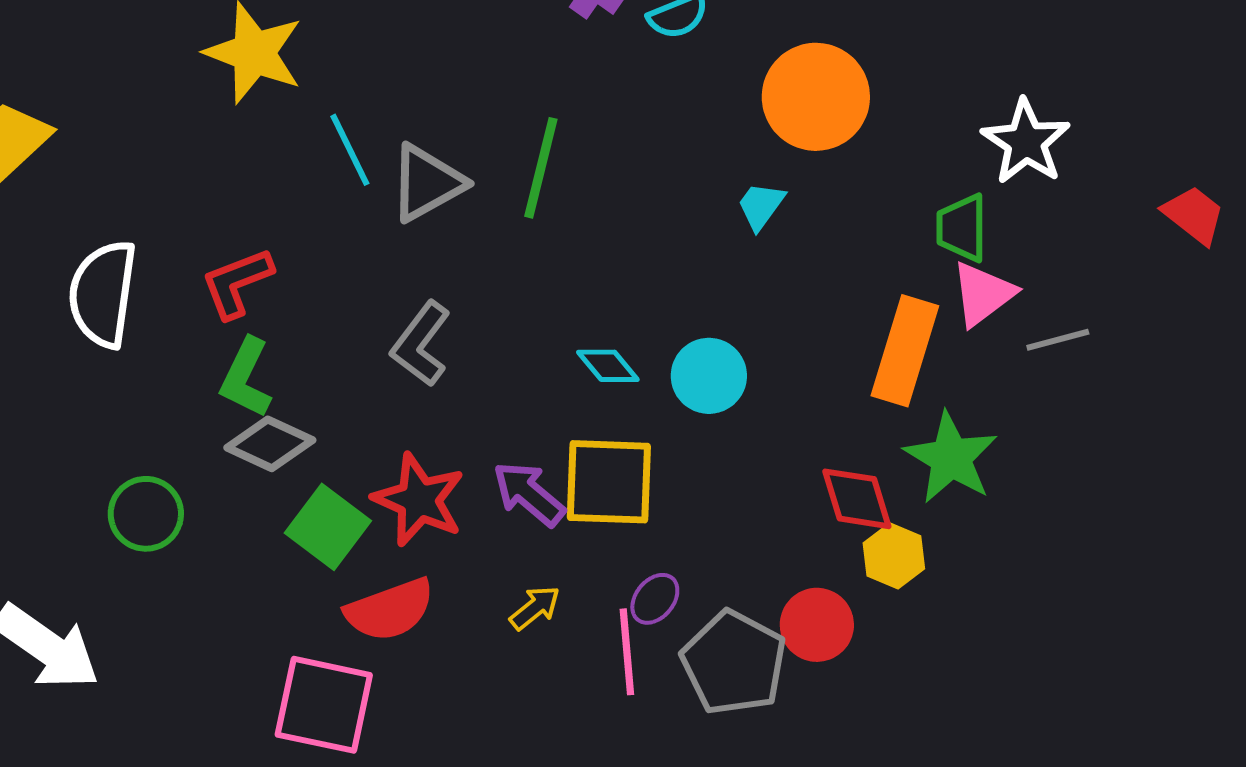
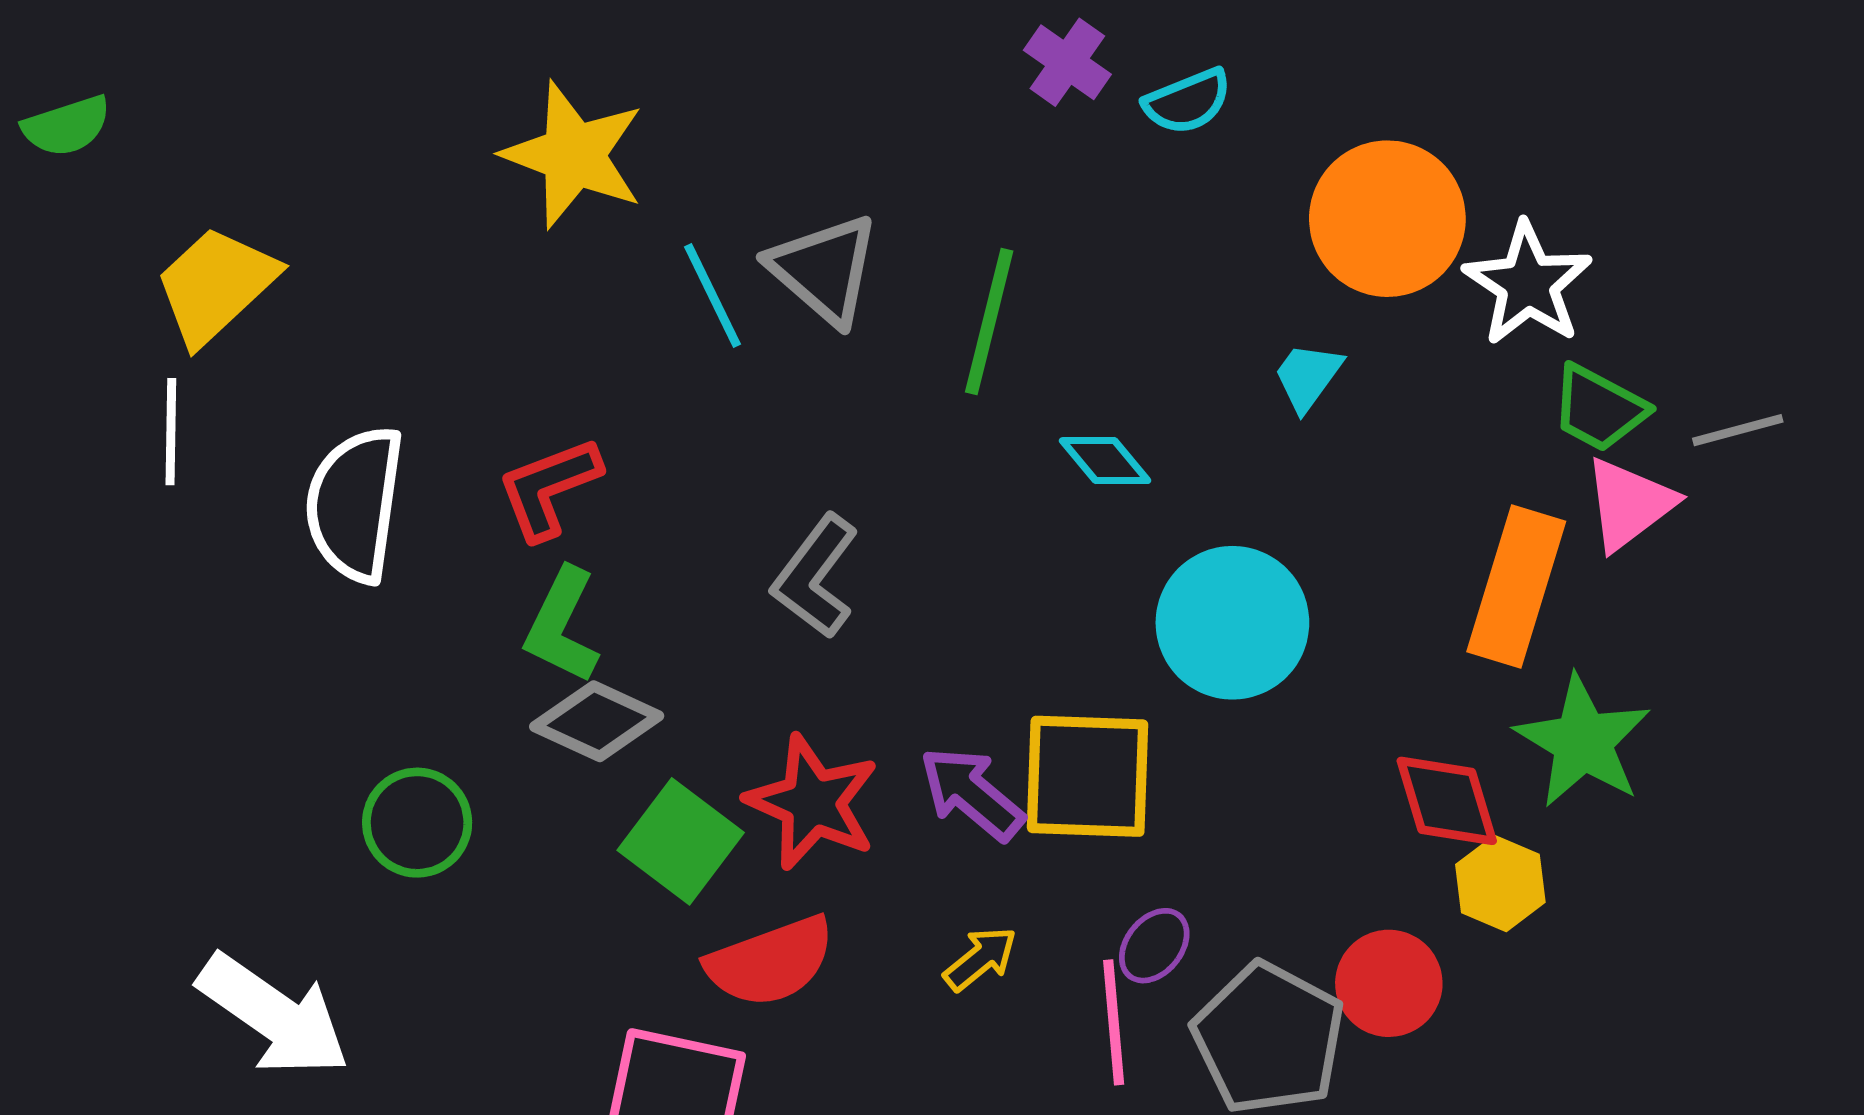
white star: (1026, 142) -> (1528, 284), moved
gray triangle: (427, 183) -> (824, 269), moved, turned -50
green trapezoid: (962, 228) -> (1599, 408), turned -62
gray line: (1058, 340) -> (1738, 430), moved
cyan diamond: (608, 366) -> (1105, 461), moved
cyan circle: (709, 376) -> (1232, 623), size x1.4

